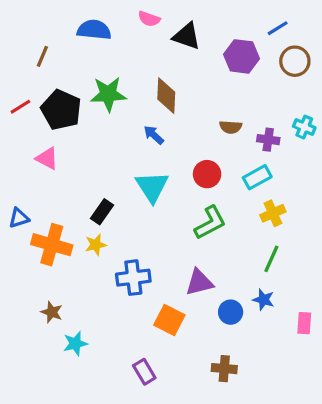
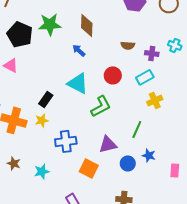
cyan triangle: (152, 187) -> (78, 83), turned -30
green L-shape: (210, 223) -> (101, 106), moved
green line: (271, 259) -> (137, 129), moved
cyan star: (75, 343) -> (42, 171), moved

